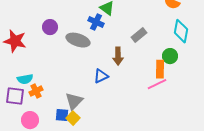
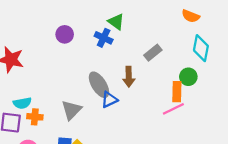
purple circle: (50, 27) -> (65, 34), moved
gray ellipse: (78, 40) -> (99, 85), moved, turned 40
orange cross: (36, 91) -> (35, 117), turned 32
gray triangle: (74, 101) -> (72, 110), moved

